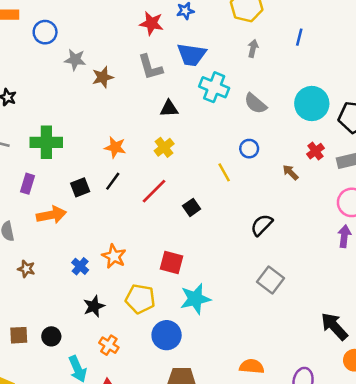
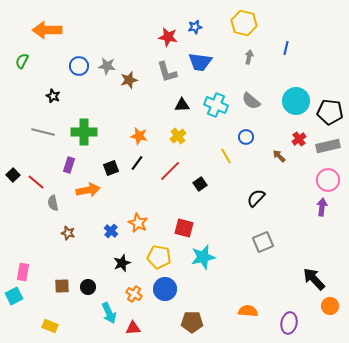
blue circle: (45, 32) -> (79, 66), moved
cyan cross: (214, 87) -> (216, 105), moved
gray square: (270, 280) -> (263, 242), turned 30
blue circle: (167, 335) -> (165, 289), moved

